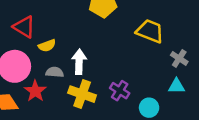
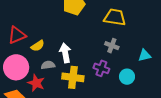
red triangle: (24, 27) -> (17, 35), turned -42
gray cross: (179, 58) -> (112, 46), moved

